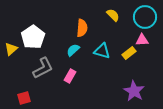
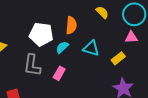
white pentagon: (33, 37) -> (41, 34), moved, turned -30
yellow rectangle: (129, 53) -> (118, 58), moved
gray L-shape: (43, 68) -> (32, 65), turned 125

